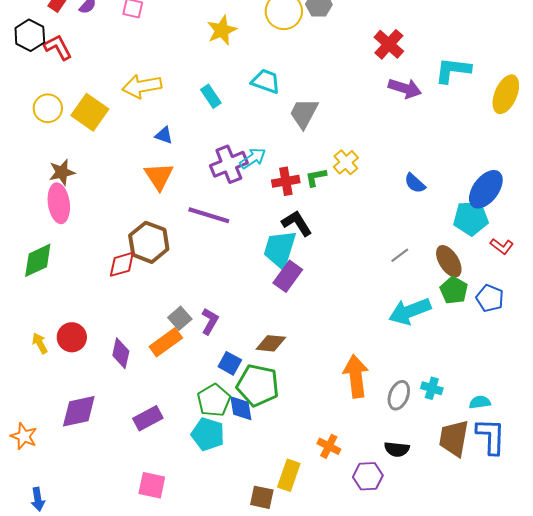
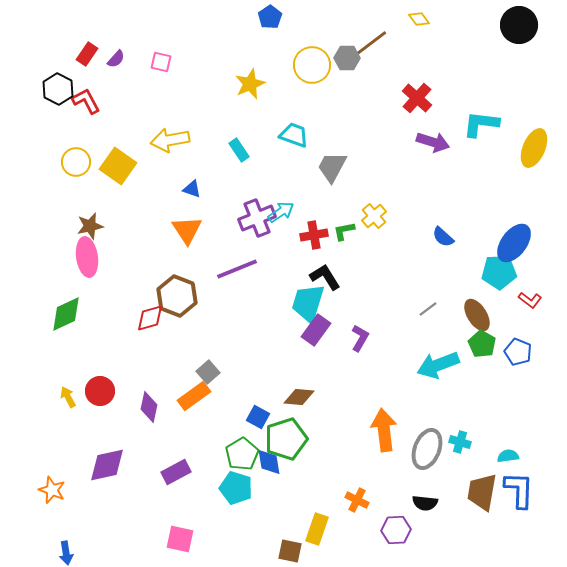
purple line: (209, 215) -> (237, 269), turned -39
purple L-shape: (210, 321) -> (360, 338), moved
green pentagon: (258, 385) -> (286, 439), turned -30
gray ellipse: (399, 395) -> (427, 449), size x1.4

